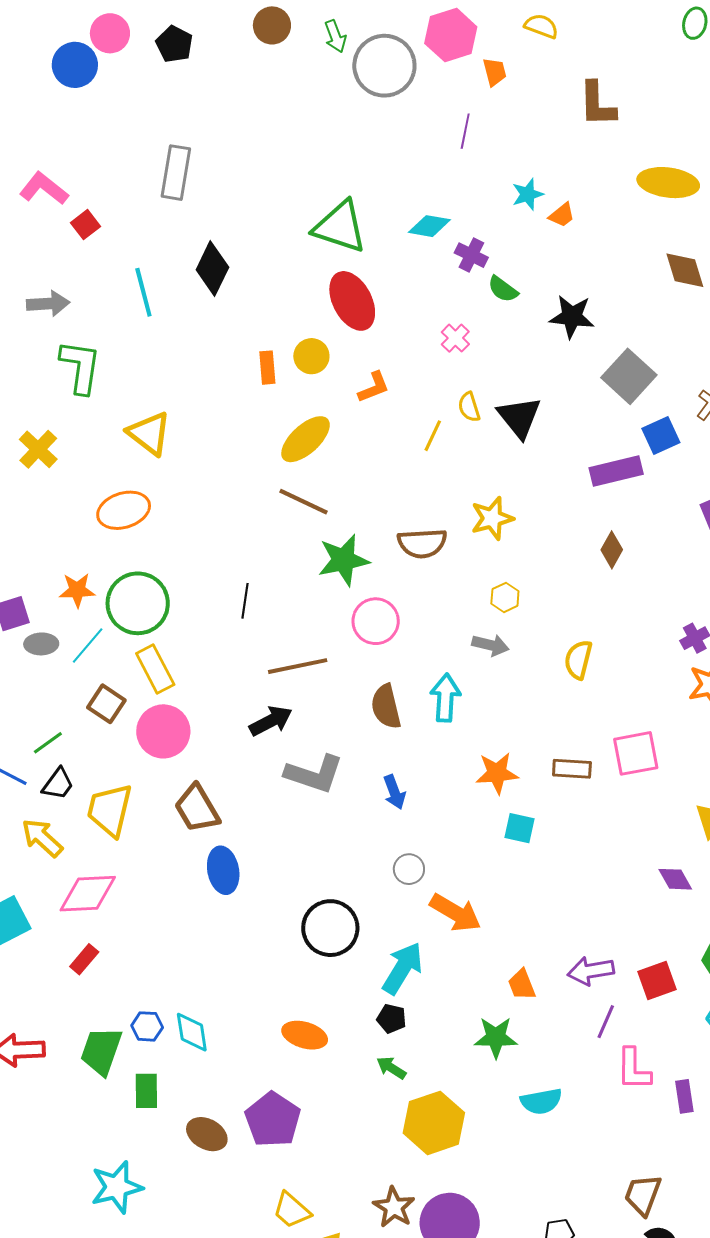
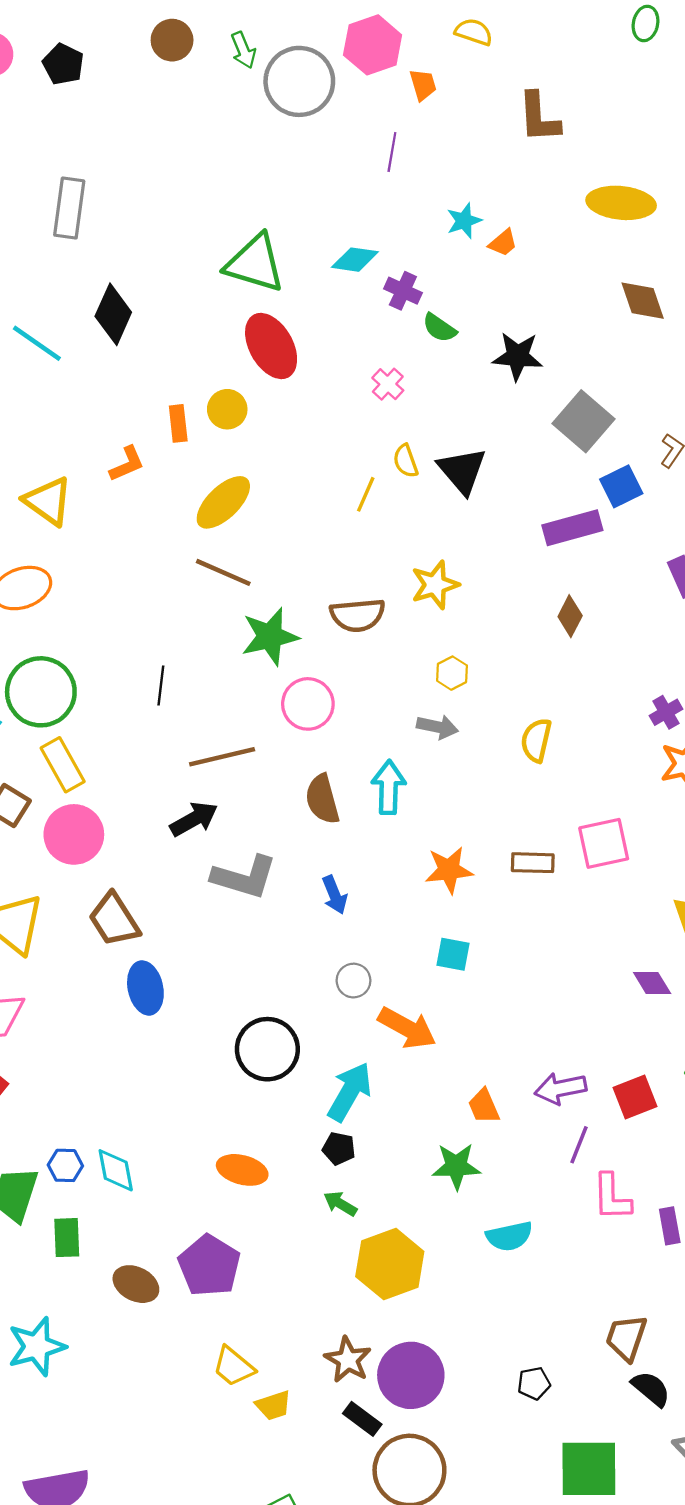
cyan line: (143, 292) -> (37, 343), turned -39
orange L-shape: (374, 387) -> (127, 464), moved
cyan square: (519, 828) -> (453, 954), moved

